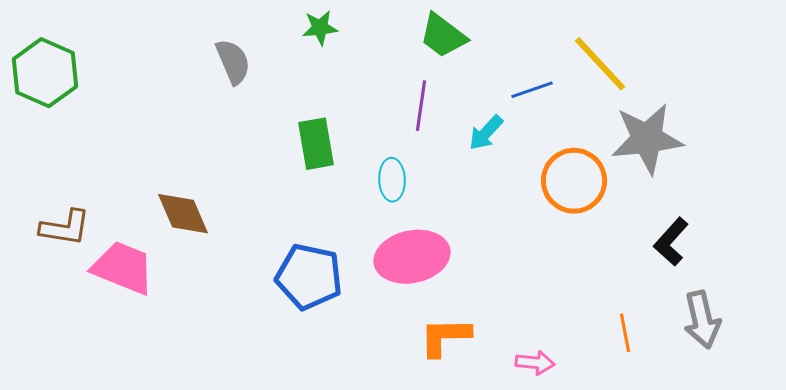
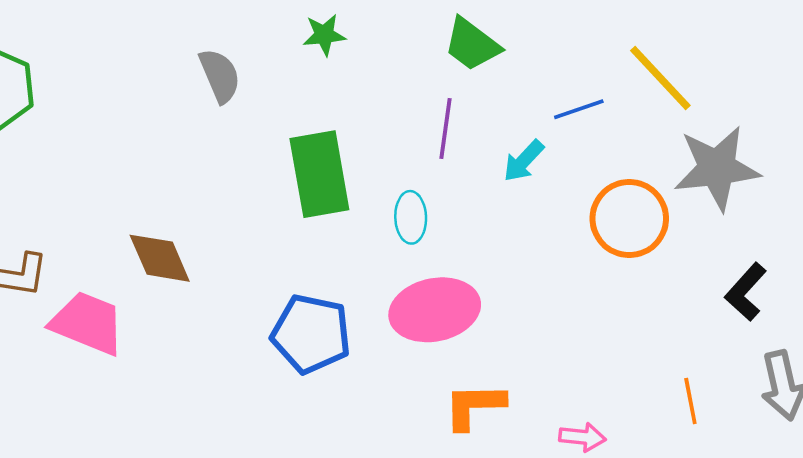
green rectangle: (316, 144) -> (319, 174), size x1.4

